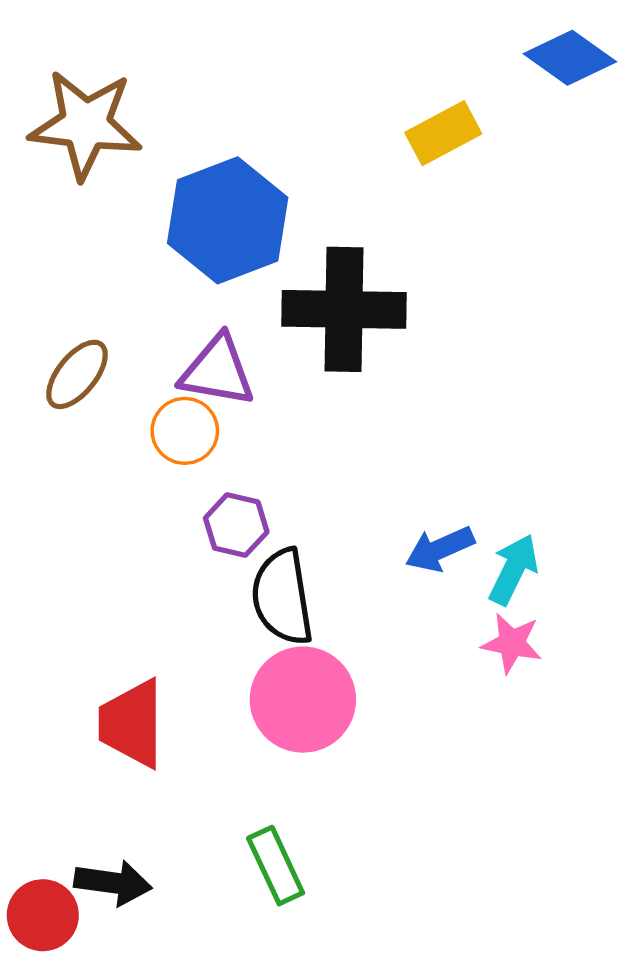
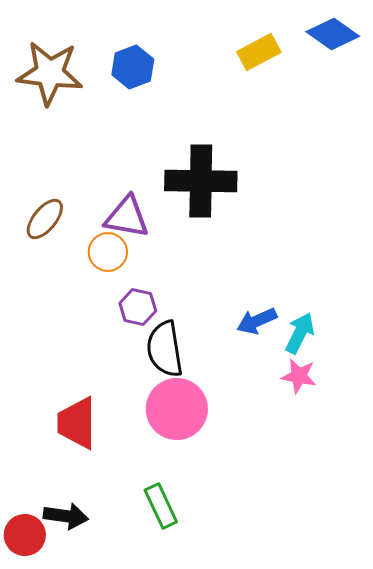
yellow rectangle: (443, 133) -> (259, 52), moved
blue hexagon: (228, 220) -> (133, 67), moved, size x0.6

